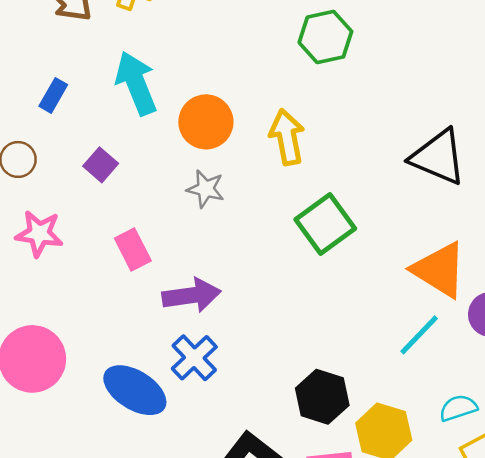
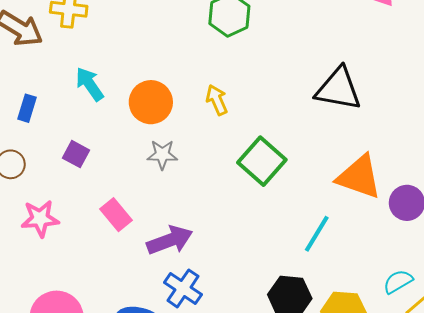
cyan arrow: (136, 83) -> (90, 84), size x0.7
yellow arrow: (287, 137) -> (217, 100), size x0.7
cyan line: (419, 335) -> (317, 234), moved

